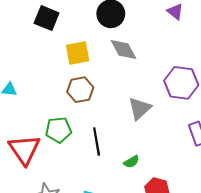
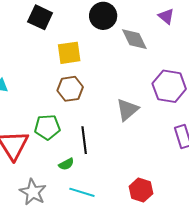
gray diamond: (124, 49) -> (134, 39), moved
green semicircle: (131, 162) -> (66, 164), moved

